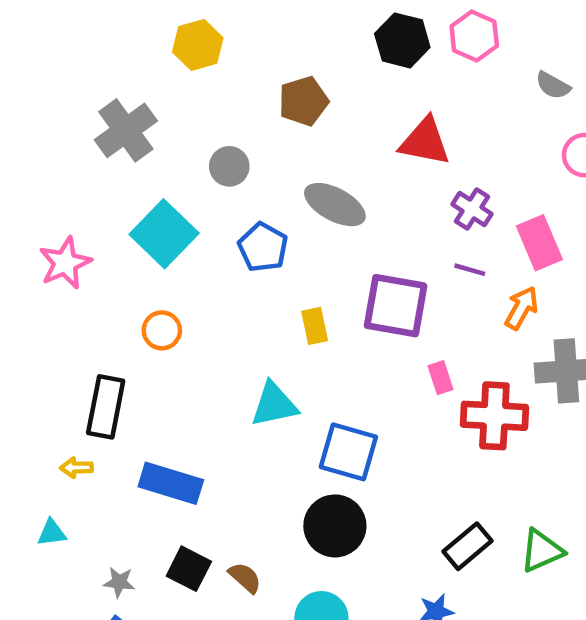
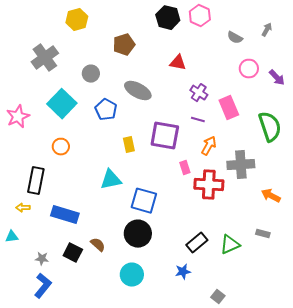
red triangle: (425, 142) -> (178, 63), size x0.7
orange arrow: (521, 308) -> (209, 146), moved
brown semicircle: (245, 578) -> (98, 245), moved

